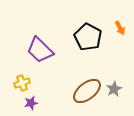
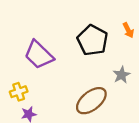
gray star: (114, 89) -> (122, 75), moved

